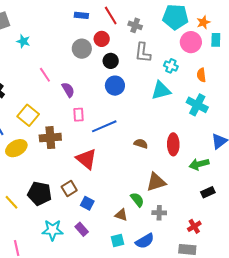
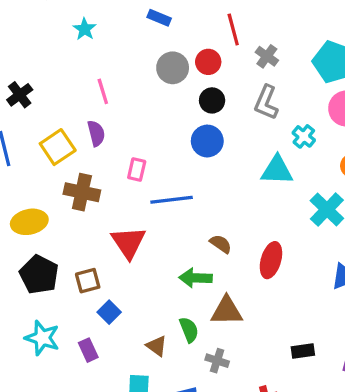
blue rectangle: (81, 15) -> (159, 18), moved
purple semicircle: (68, 90) -> (96, 133), moved
yellow ellipse: (16, 148) -> (29, 222), moved
green arrow: (199, 164) -> (195, 278), moved

